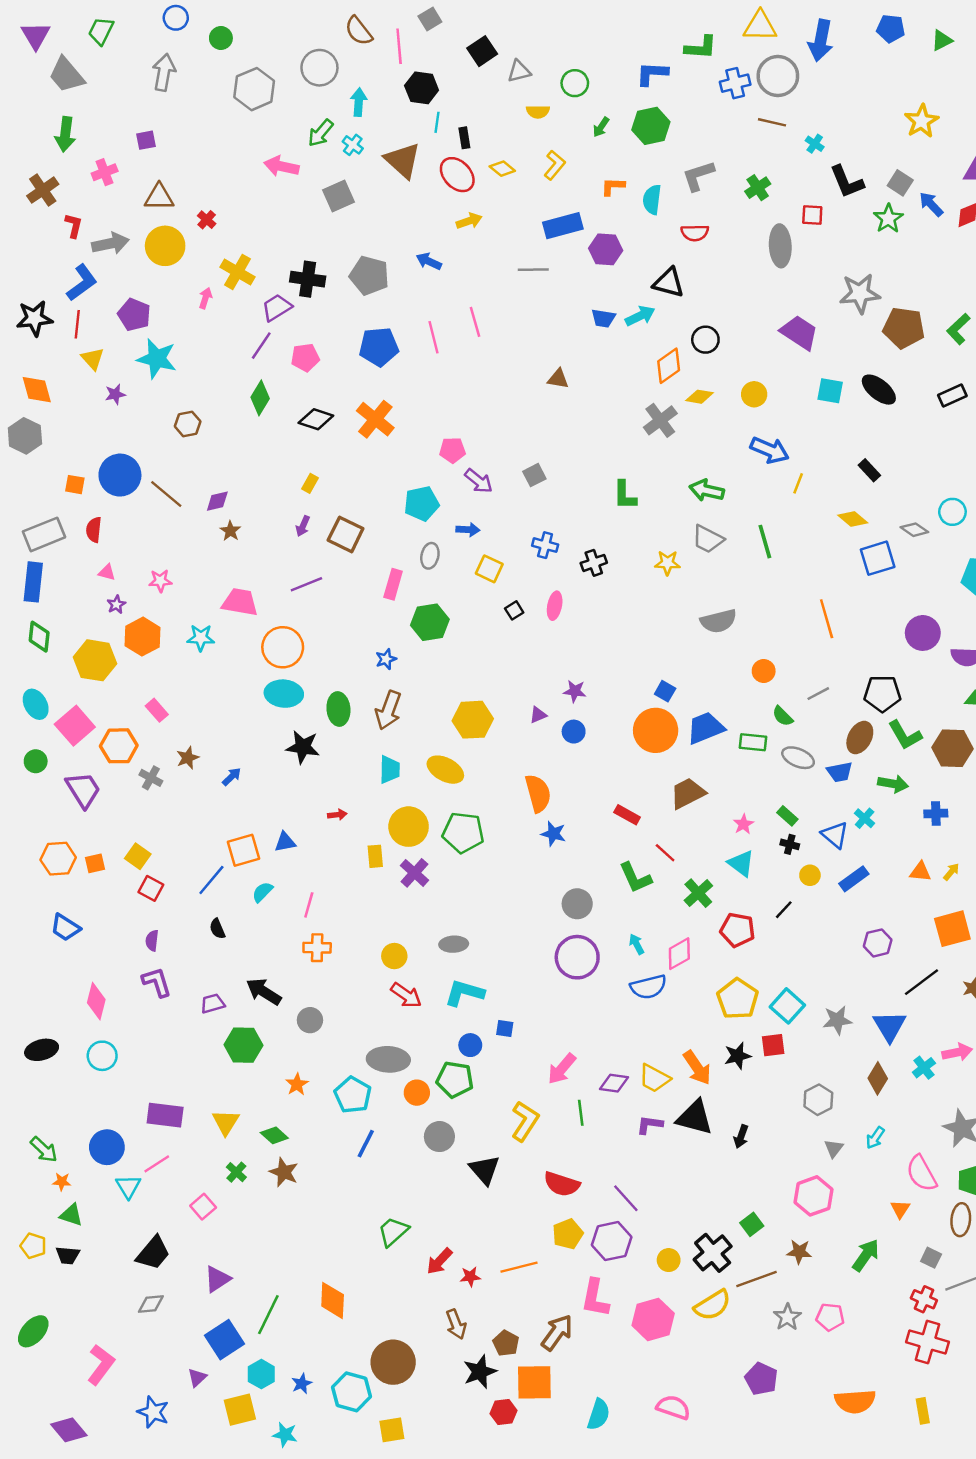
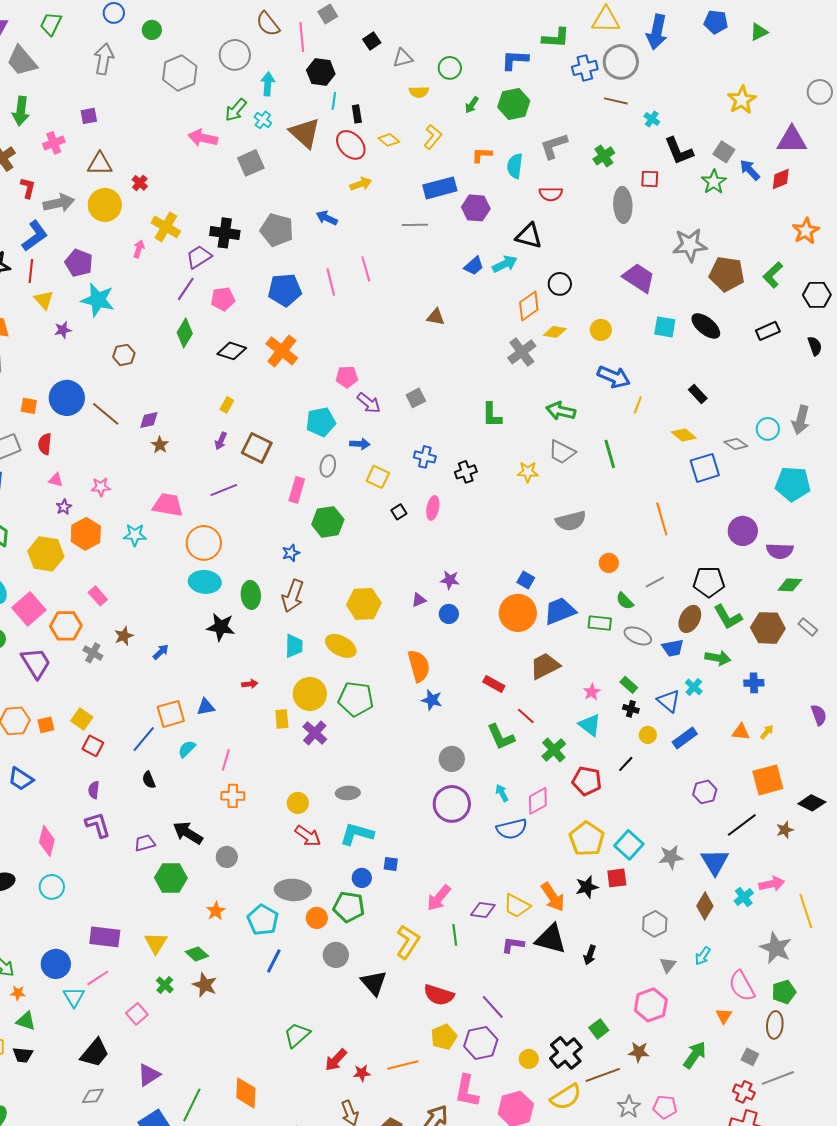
black square: (482, 51) -> (372, 41), size x0.7
blue trapezoid: (603, 318) -> (474, 266), turned -50

